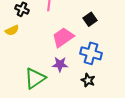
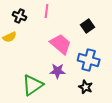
pink trapezoid: (63, 37) -> (61, 44), turned 75

